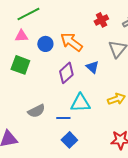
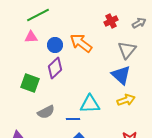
green square: (20, 65) -> (30, 83), moved
blue triangle: (92, 67) -> (121, 75), moved, size x1.5
purple diamond: (66, 73) -> (55, 68), moved

